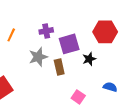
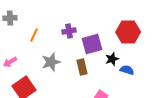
gray star: (38, 57) -> (51, 62), moved
blue semicircle: (110, 87) -> (127, 70), moved

